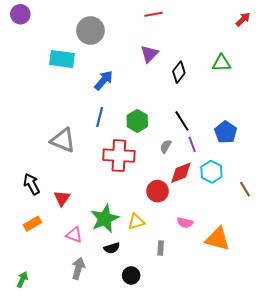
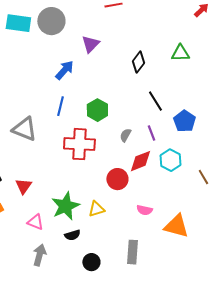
purple triangle: (149, 54) -> (90, 44), moved
cyan rectangle: (62, 59) -> (18, 23), moved
black line: (182, 121) -> (155, 101), moved
gray rectangle: (161, 248) -> (132, 252), moved, size x1.6

